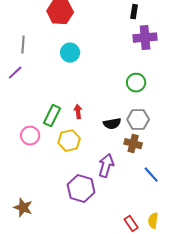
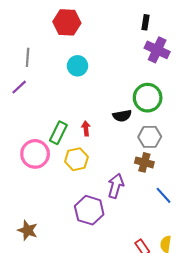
purple cross: (145, 38) -> (157, 50), turned 30
green circle: (136, 83) -> (148, 98), size x1.4
black semicircle: (112, 124) -> (122, 116), moved
pink circle: (30, 136) -> (35, 154), size x1.4

